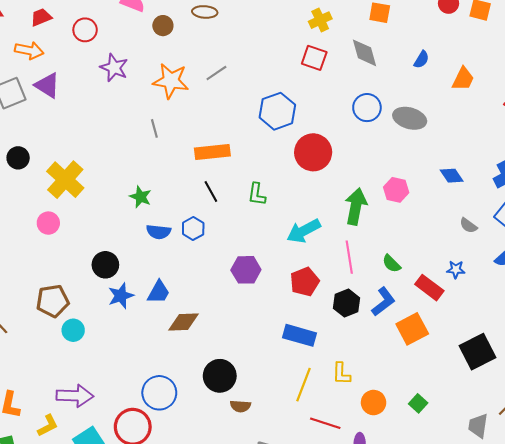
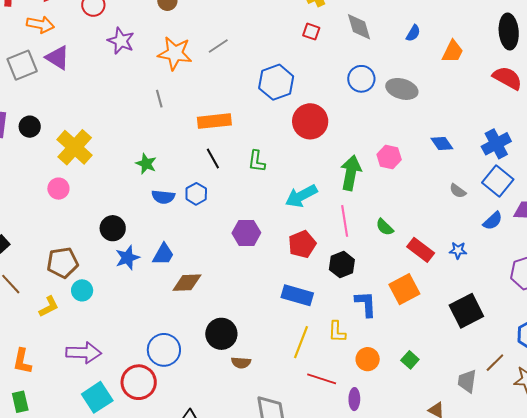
red square: (314, 58) -> (311, 32), size x0.7
blue star: (456, 269) -> (458, 250), moved
blue L-shape: (383, 302) -> (366, 304), moved, turned -56
yellow L-shape: (48, 426) -> (49, 307), moved

